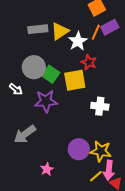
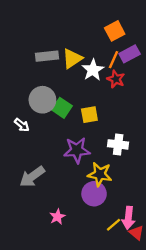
red star: (89, 62) -> (116, 79), moved
yellow square: (75, 80) -> (89, 115), size x0.7
purple star: (46, 101) -> (77, 150), moved
yellow star: (101, 151) -> (100, 174), moved

